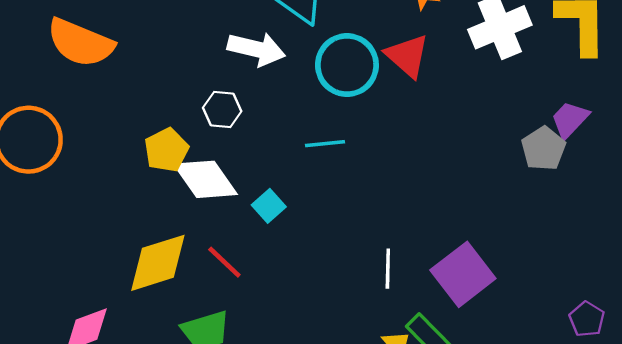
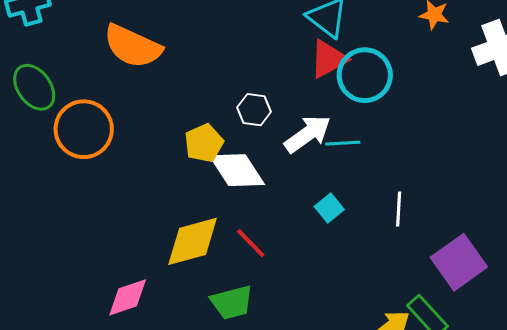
white arrow: (256, 49) -> (308, 134), moved, turned -51
red triangle: (407, 56) -> (328, 59), moved, turned 48
cyan square: (269, 206) -> (329, 208), moved
white line: (388, 269) -> (399, 209), moved

